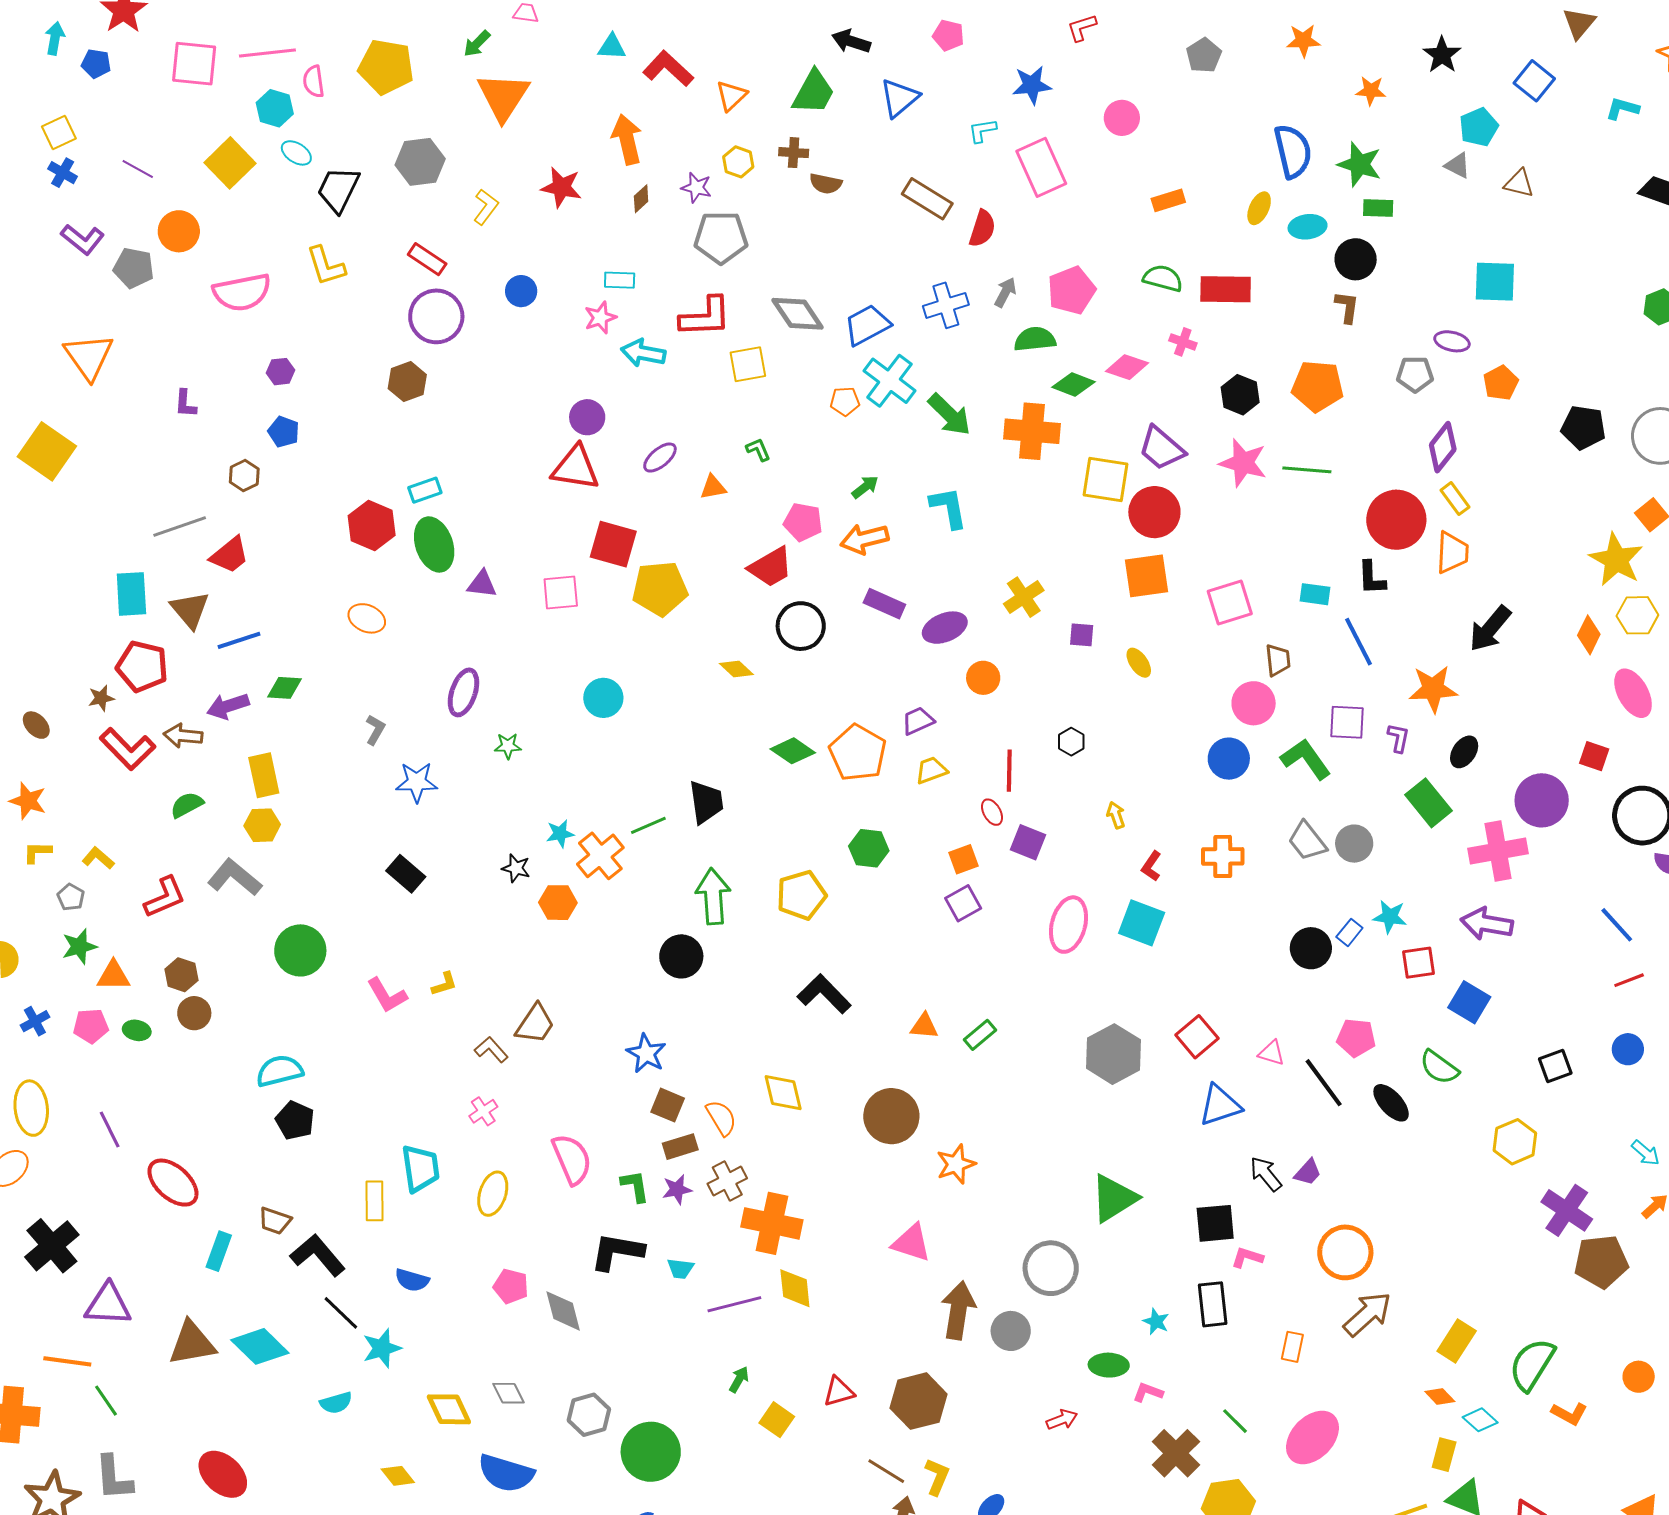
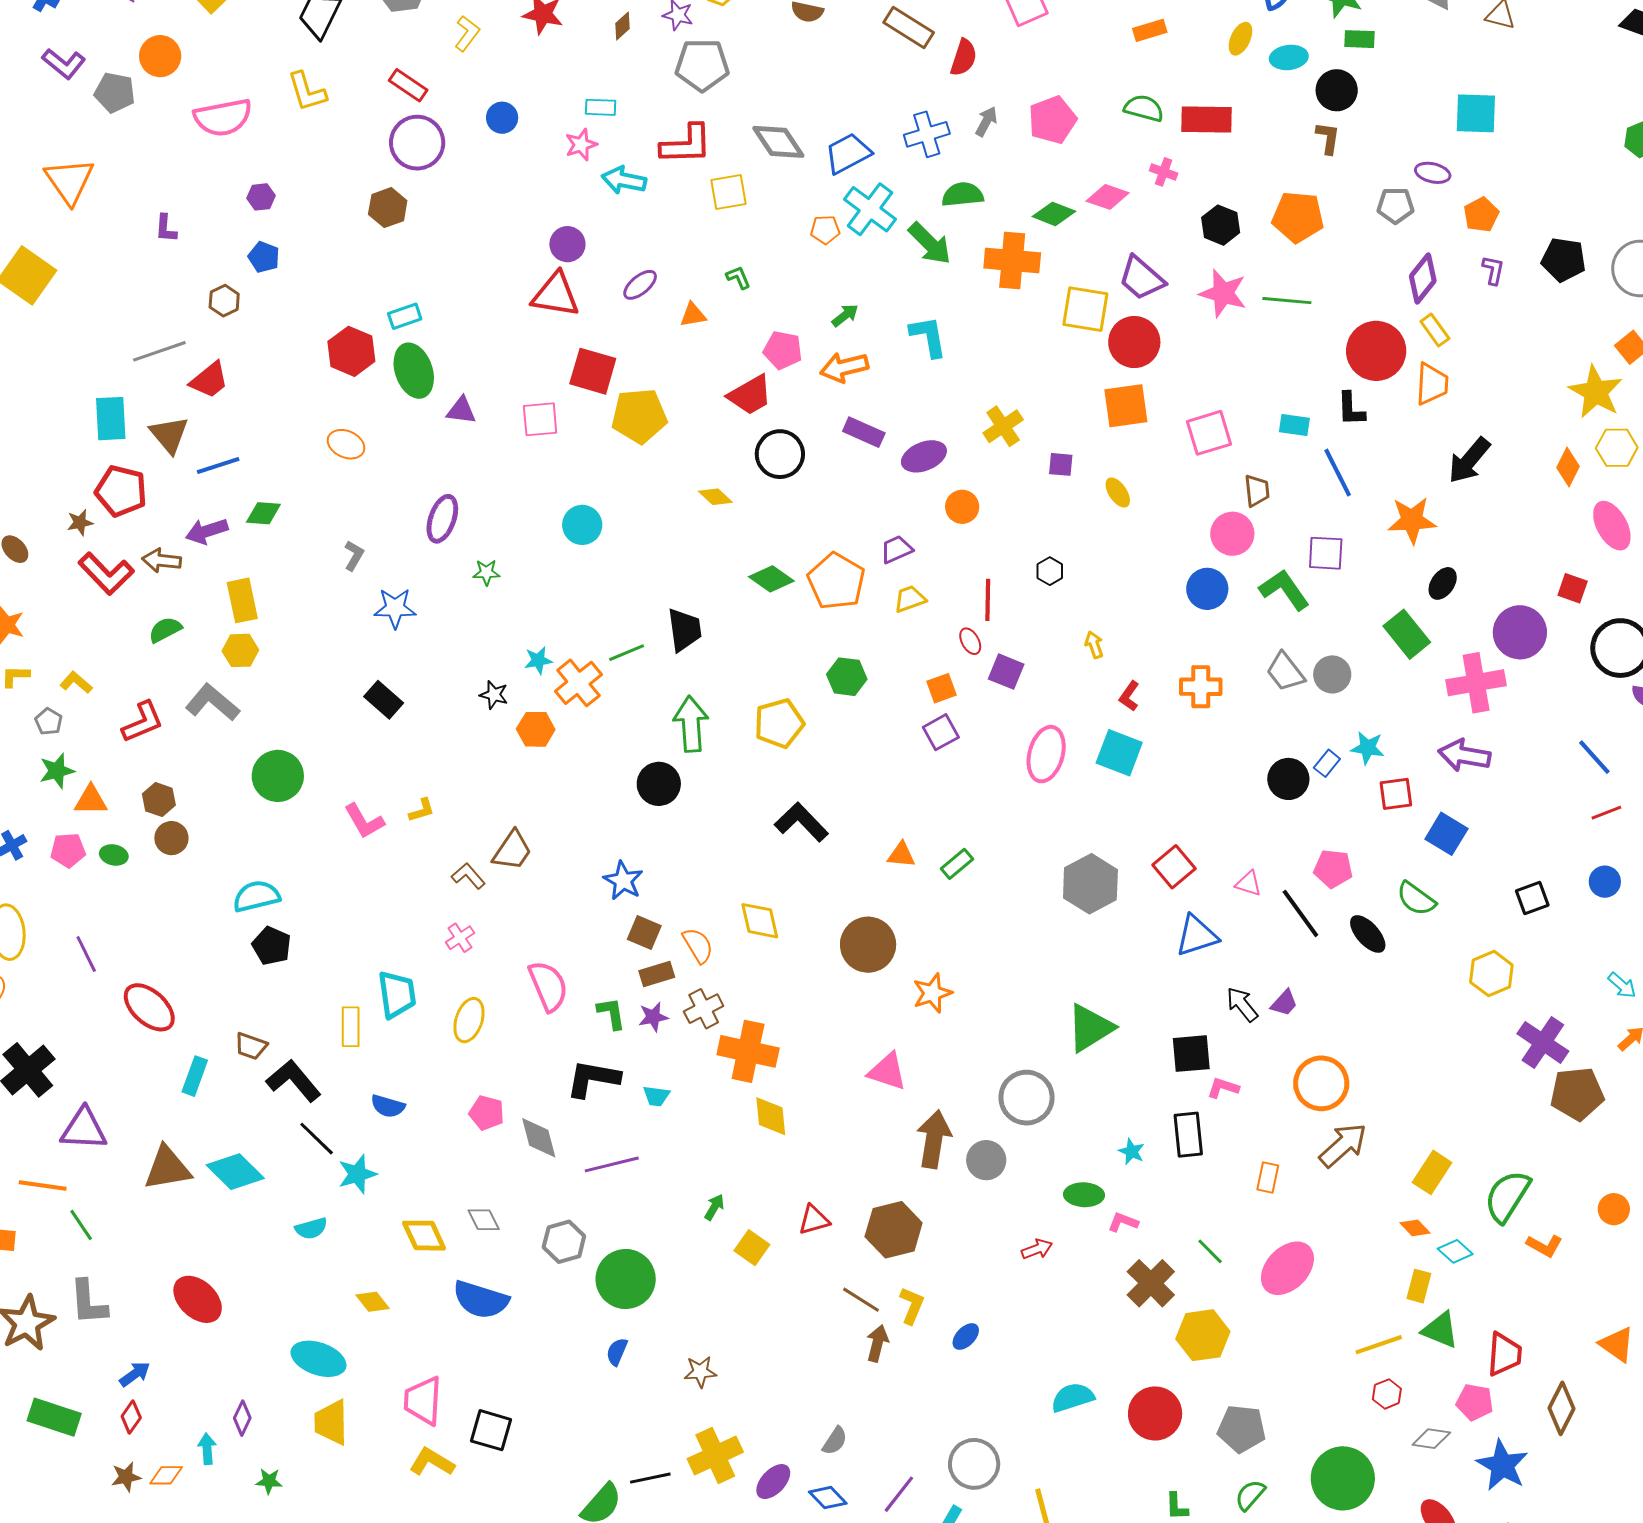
green semicircle: (1035, 339) -> (963, 195), moved
purple L-shape: (1399, 738) -> (1493, 270), moved
purple line: (734, 1304) -> (612, 1164), moved

